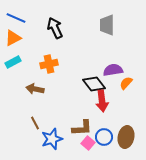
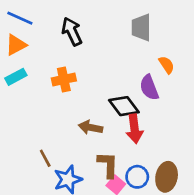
purple semicircle: (113, 70) -> (149, 87), turned -102
orange semicircle: (126, 83) -> (167, 65), moved, turned 104
brown arrow: (35, 89) -> (91, 127), moved
brown L-shape: (82, 128) -> (108, 165), turned -85

